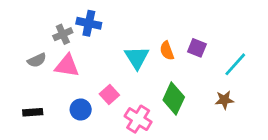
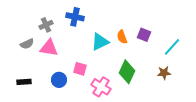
blue cross: (89, 23) -> (75, 17), moved
cyan triangle: (137, 57) -> (100, 42), turned 36
pink square: (109, 94) -> (80, 69), turned -32

